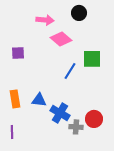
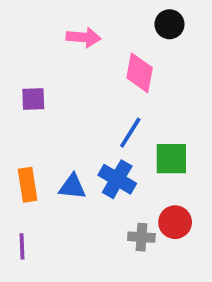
black circle: (79, 13) -> (169, 24), moved
pink diamond: (61, 39) -> (140, 73), moved, turned 60
green square: (92, 59) -> (171, 159), moved
blue cross: (60, 113) -> (117, 179), moved

